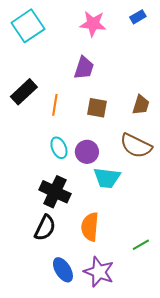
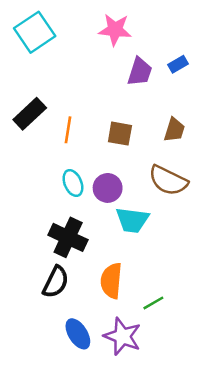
blue rectangle: (138, 17) -> (178, 64), moved
purple trapezoid: (84, 68) -> (140, 72), moved
green line: (141, 245) -> (153, 303), moved

